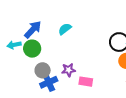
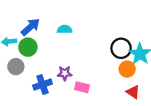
cyan semicircle: (65, 29) -> (65, 29), turned 32
gray circle: (43, 70) -> (16, 67), moved

